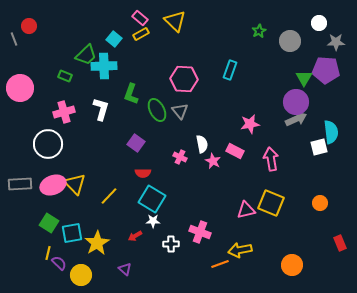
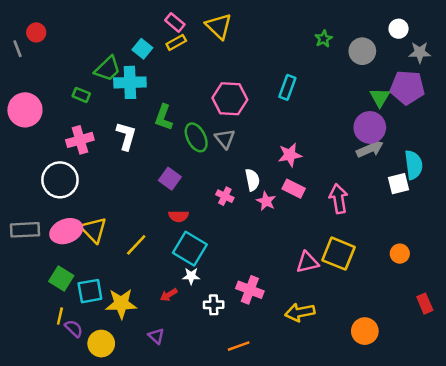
pink star: (250, 124) -> (290, 155), moved
yellow star: (97, 243) -> (121, 304), turned 30
orange line: (220, 264) -> (239, 346), moved

